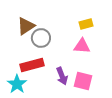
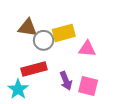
yellow rectangle: (86, 24) -> (64, 33), moved, size x1.5
brown triangle: (26, 26) -> (28, 28), turned 42

